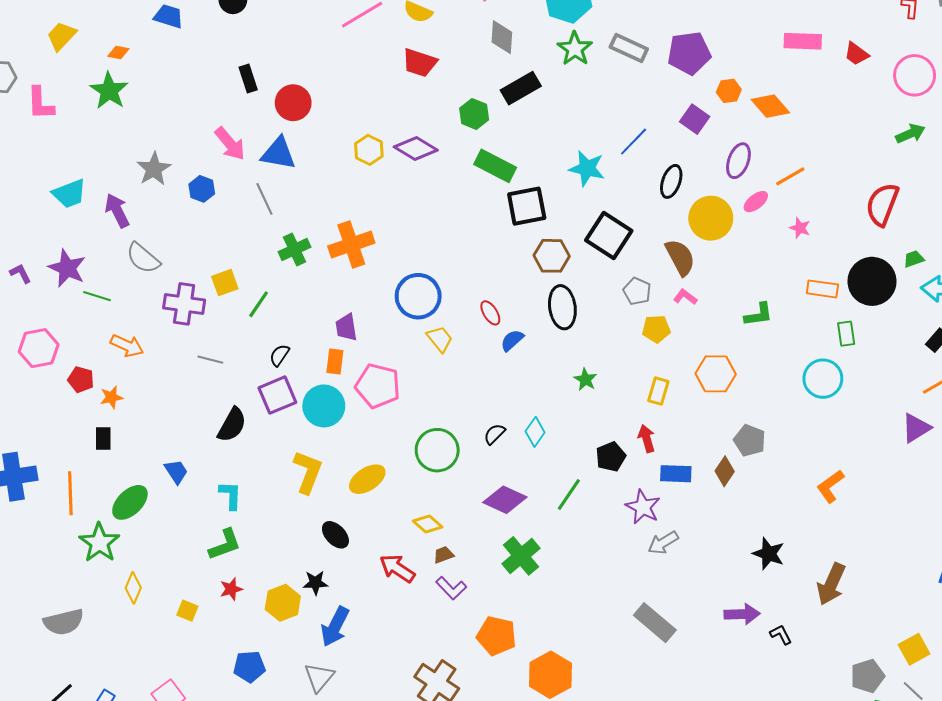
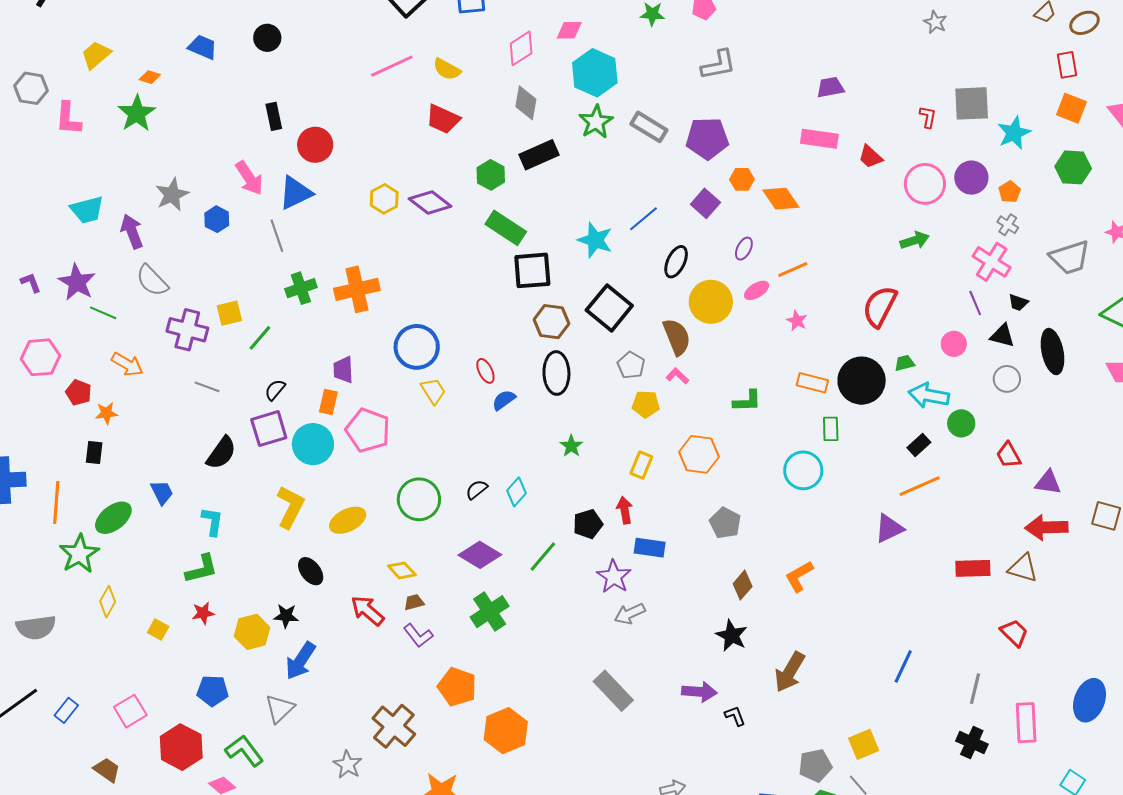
blue triangle: (278, 153) -> (295, 193), turned -42
purple ellipse: (738, 161) -> (744, 249), size x0.7
brown diamond: (725, 471) -> (743, 585), moved

